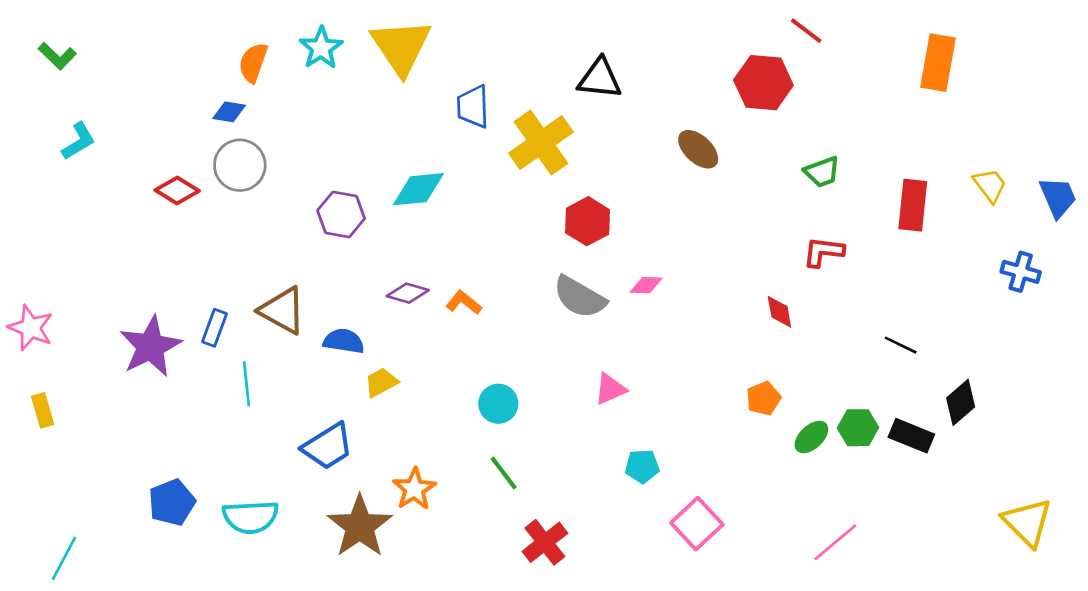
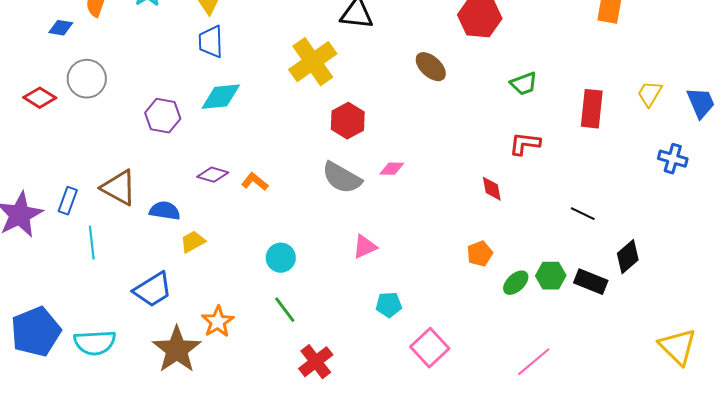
blue trapezoid: (473, 107) -> (211, 42), moved
blue diamond: (229, 112) -> (61, 28), moved
yellow trapezoid: (990, 185) -> (650, 94), turned -112
blue pentagon: (172, 502) -> (36, 332), size x1.4

